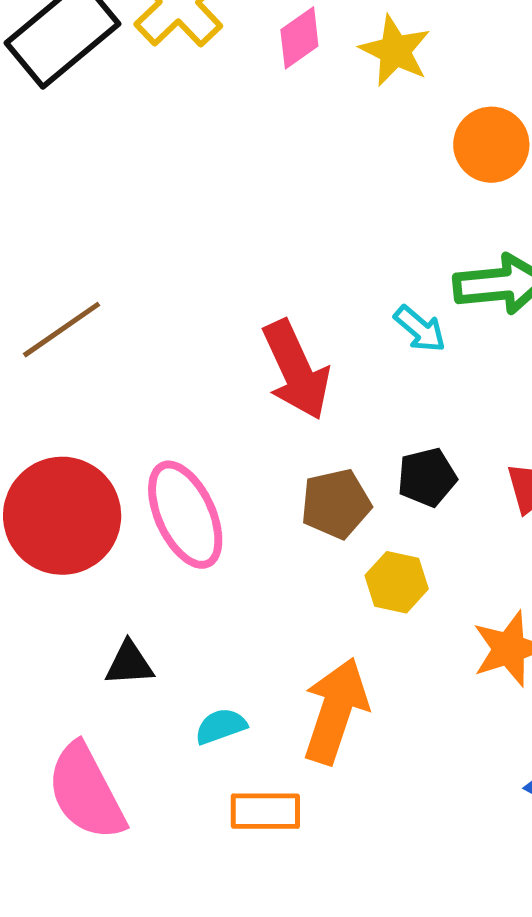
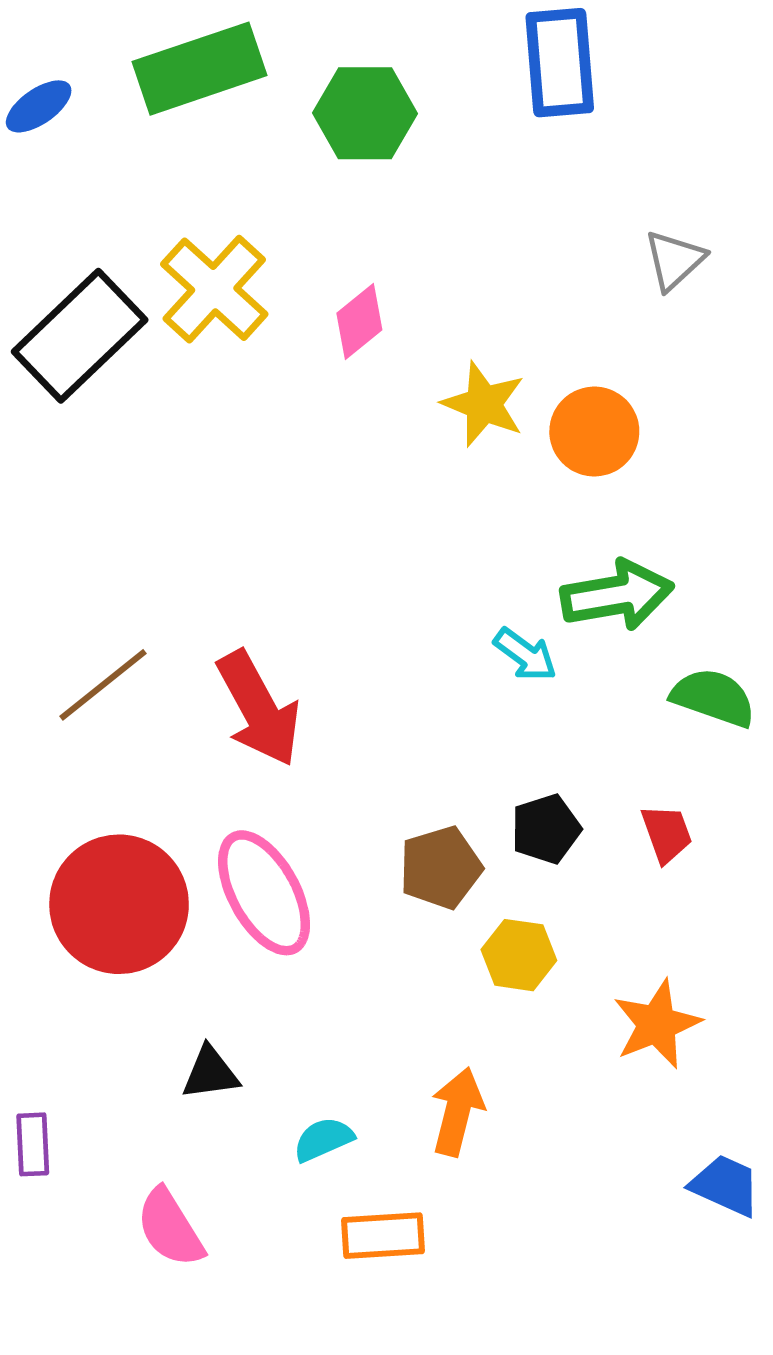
yellow star: (395, 51) -> (484, 404), moved
red arrow: (296, 370) -> (259, 709), moved
orange arrow: (335, 711) -> (457, 1112), size x0.7
pink semicircle: (86, 792) -> (170, 1228), size x0.7

